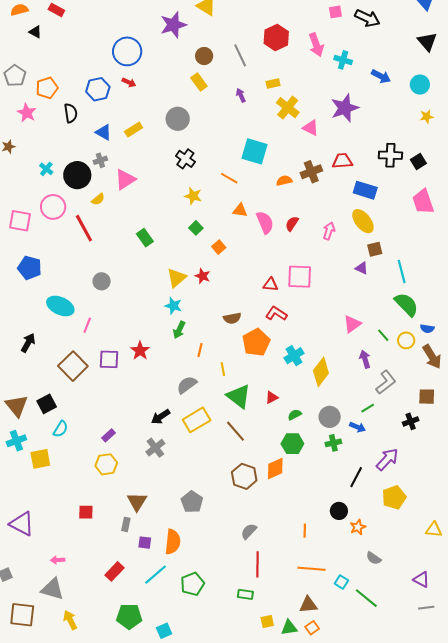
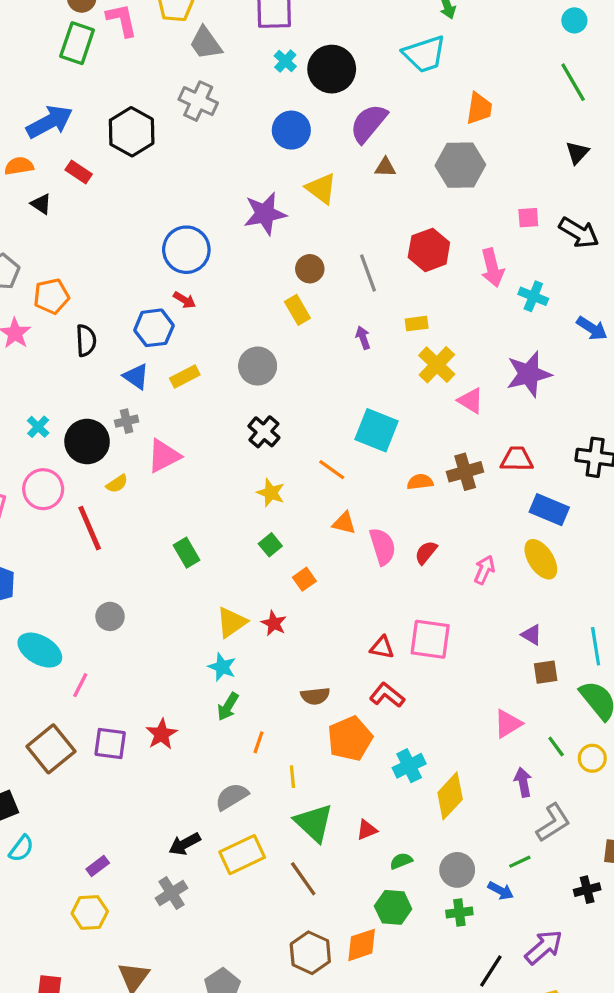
blue hexagon: (98, 89) -> (154, 328), moved
brown square: (375, 249) -> (546, 672), moved

